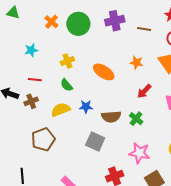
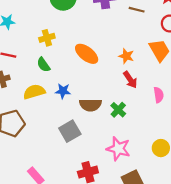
orange star: (137, 62) -> (126, 56), moved
red arrow: (144, 91) -> (130, 80), turned -84
gray square: (95, 141) -> (70, 131), turned 30

